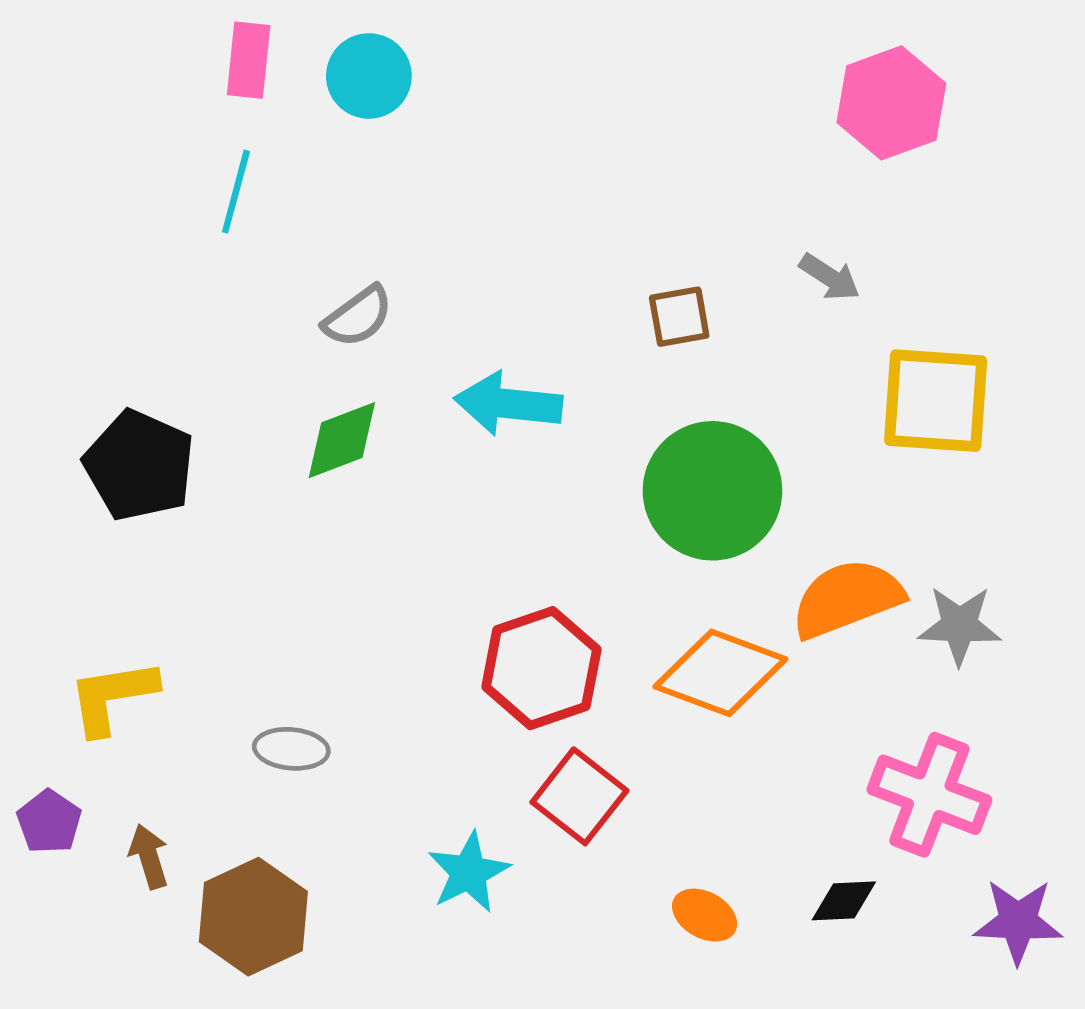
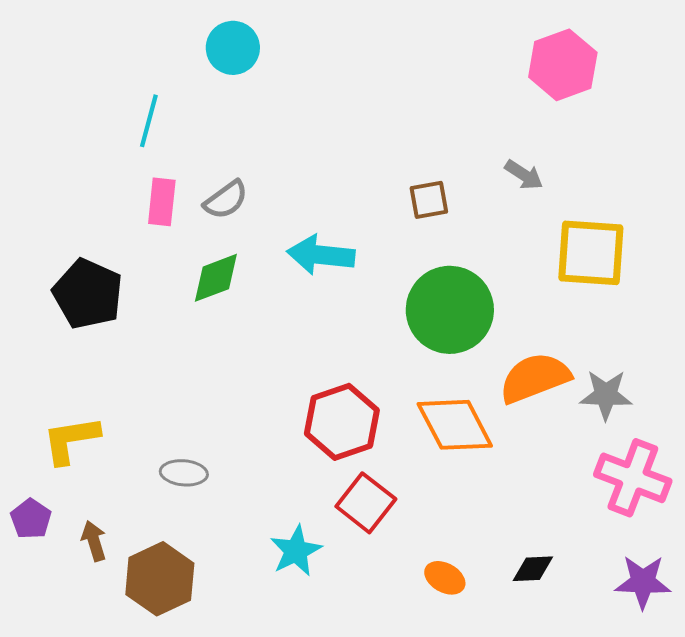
pink rectangle: (249, 60) -> (162, 202), moved
orange diamond: (720, 673) -> (455, 425), turned 42
pink cross: (929, 795) -> (633, 478), moved

